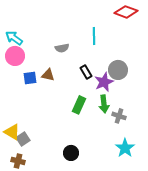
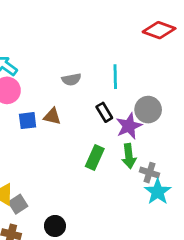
cyan line: (94, 36) -> (115, 77), moved
cyan star: (125, 148) -> (158, 192), moved
black circle: (71, 153) -> (55, 226), moved

